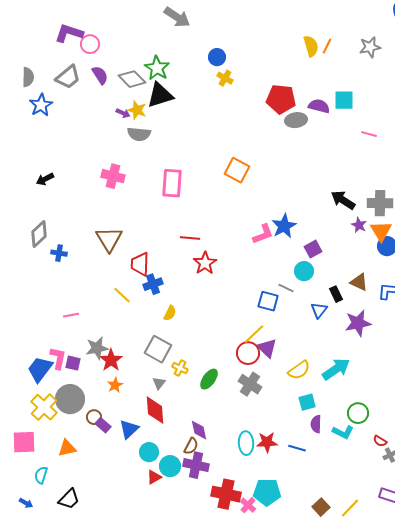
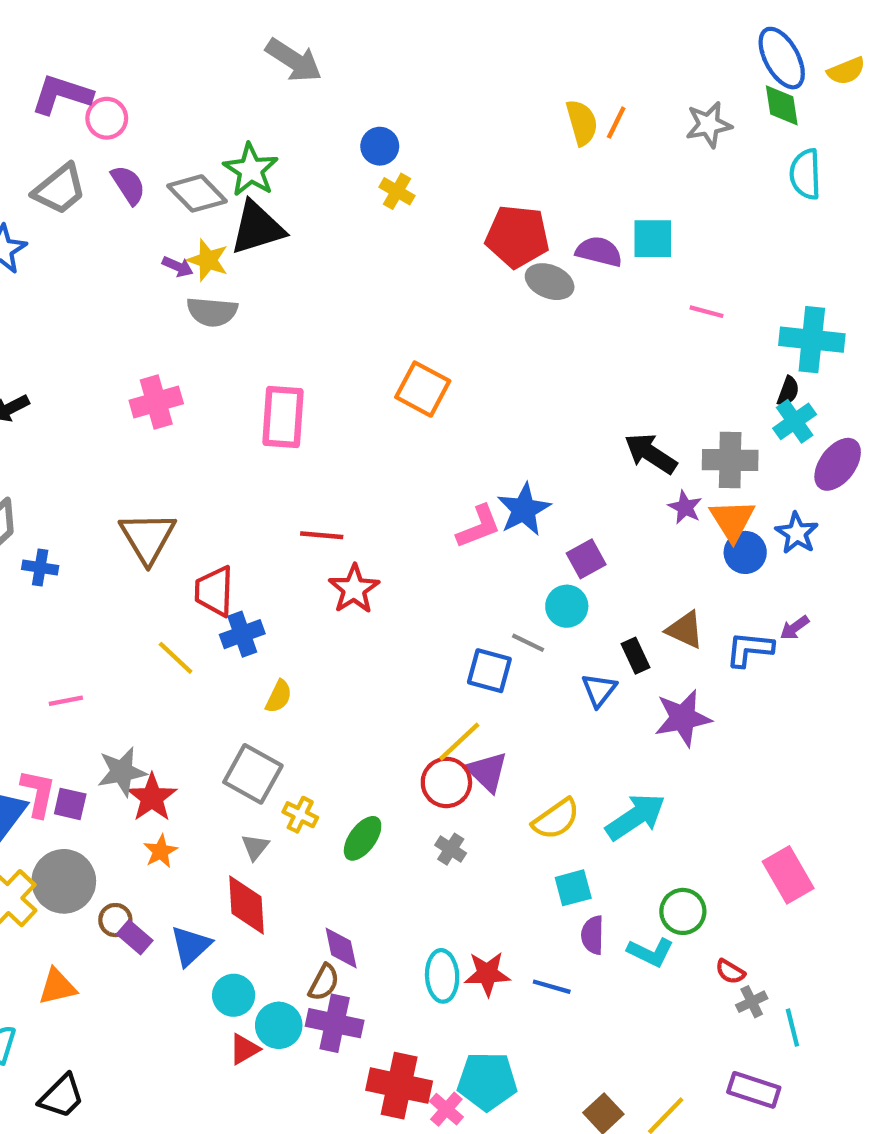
gray ellipse: (296, 120) -> (550, 282), turned 30
pink cross: (113, 176) -> (156, 402), turned -30
gray cross: (250, 384) -> (451, 849), size x0.6

